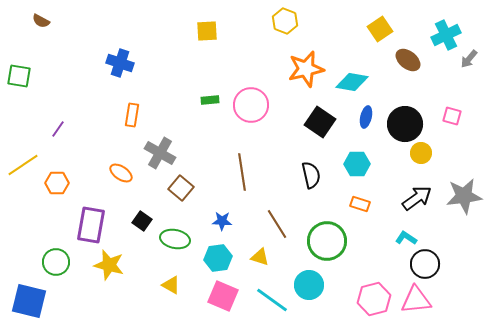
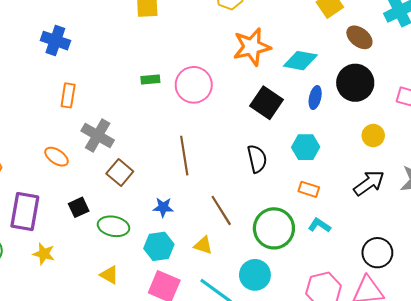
black circle: (405, 124) -> (355, 83), moved
black square: (142, 221) -> (79, 207), turned 30
cyan L-shape: (406, 238) -> (319, 225), moved
yellow star: (109, 265) -> (44, 254), size x0.7

